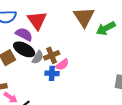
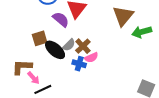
black ellipse: (24, 49) -> (55, 50), moved
brown cross: (52, 55) -> (83, 46), turned -35

